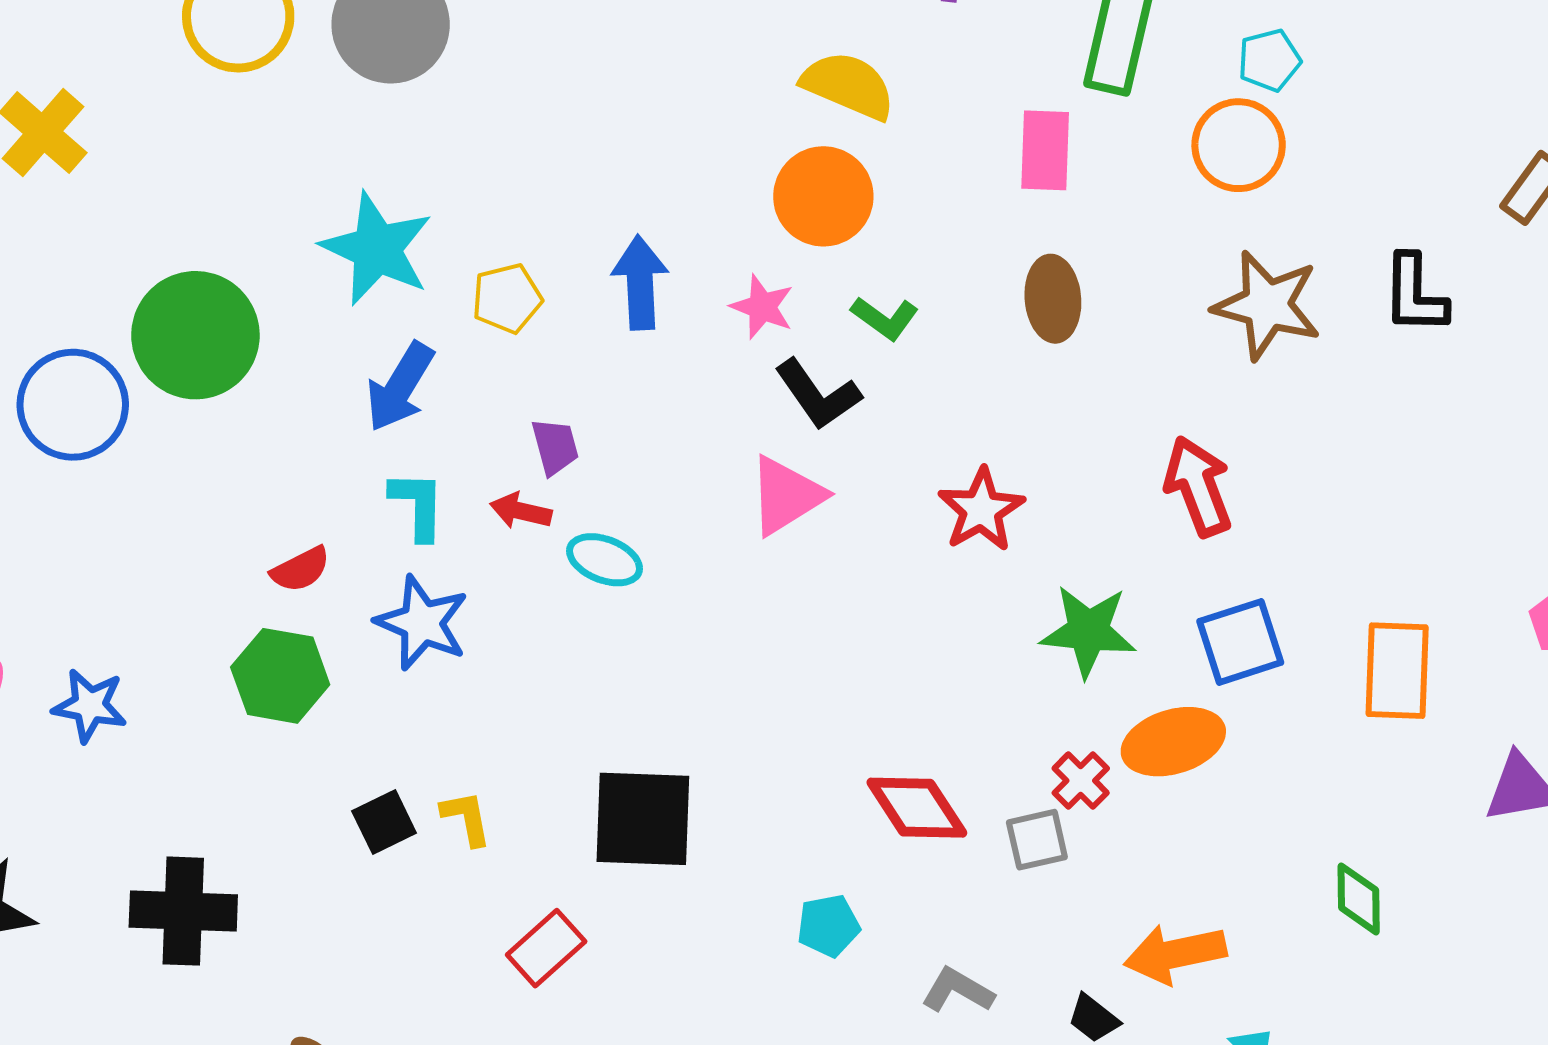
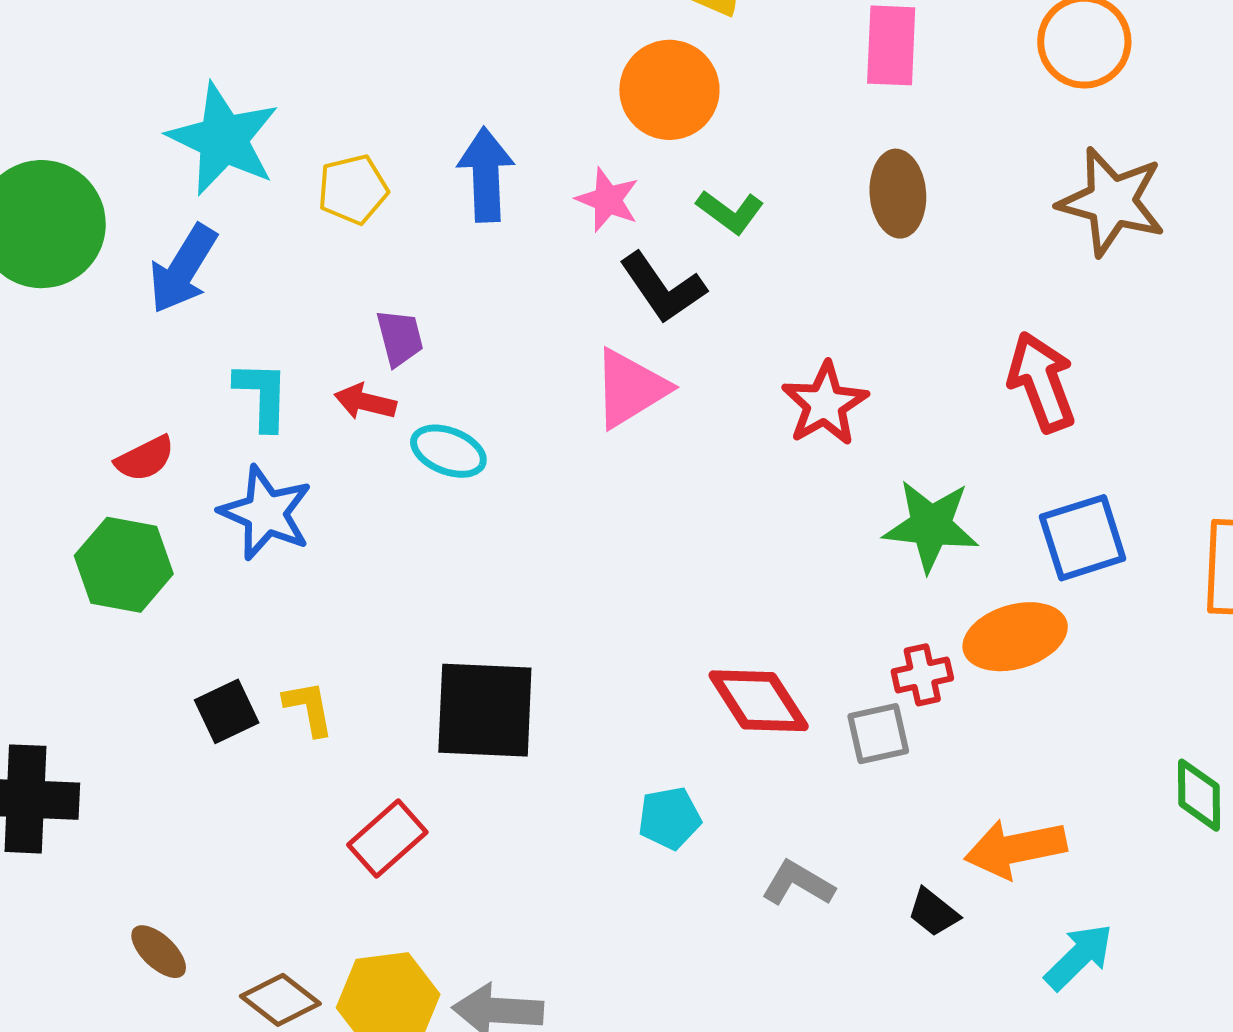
blue arrow: (400, 387) -> (183, 269), moved
red cross: (1081, 781) -> (922, 675), turned 32

